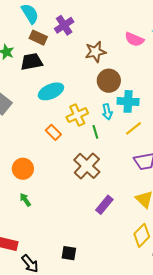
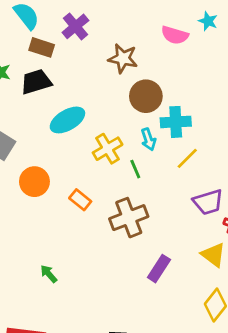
brown star: (95, 52) -> (123, 58), turned 30
orange rectangle: (53, 132) -> (80, 200), moved
brown cross: (87, 166) -> (129, 218), turned 32
orange circle: (23, 169) -> (34, 182), moved

